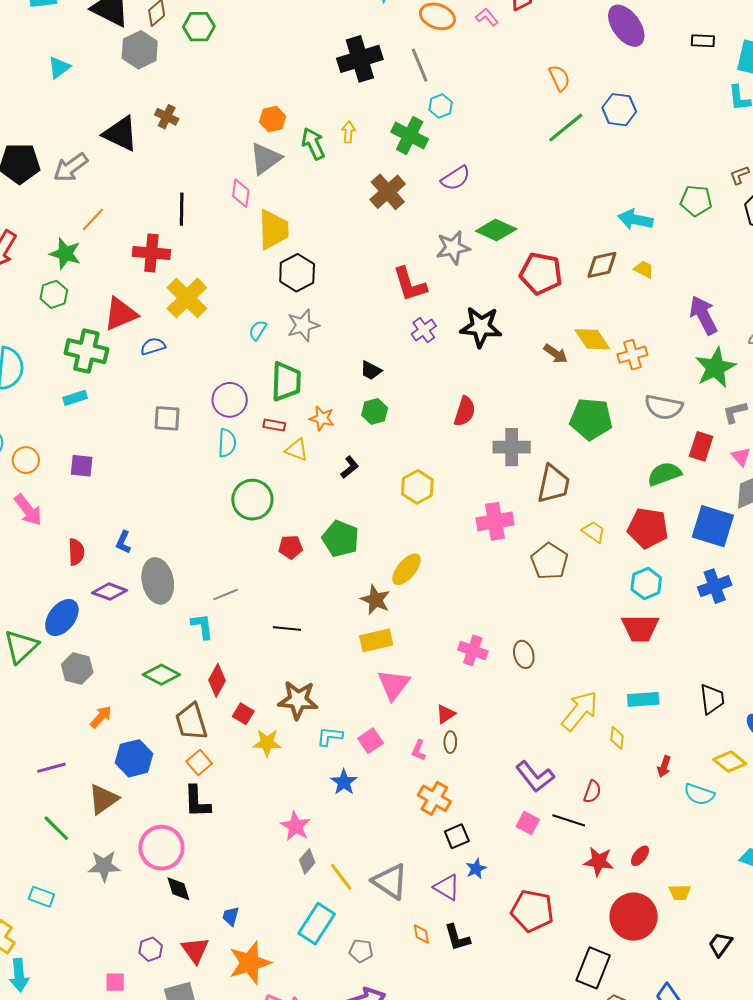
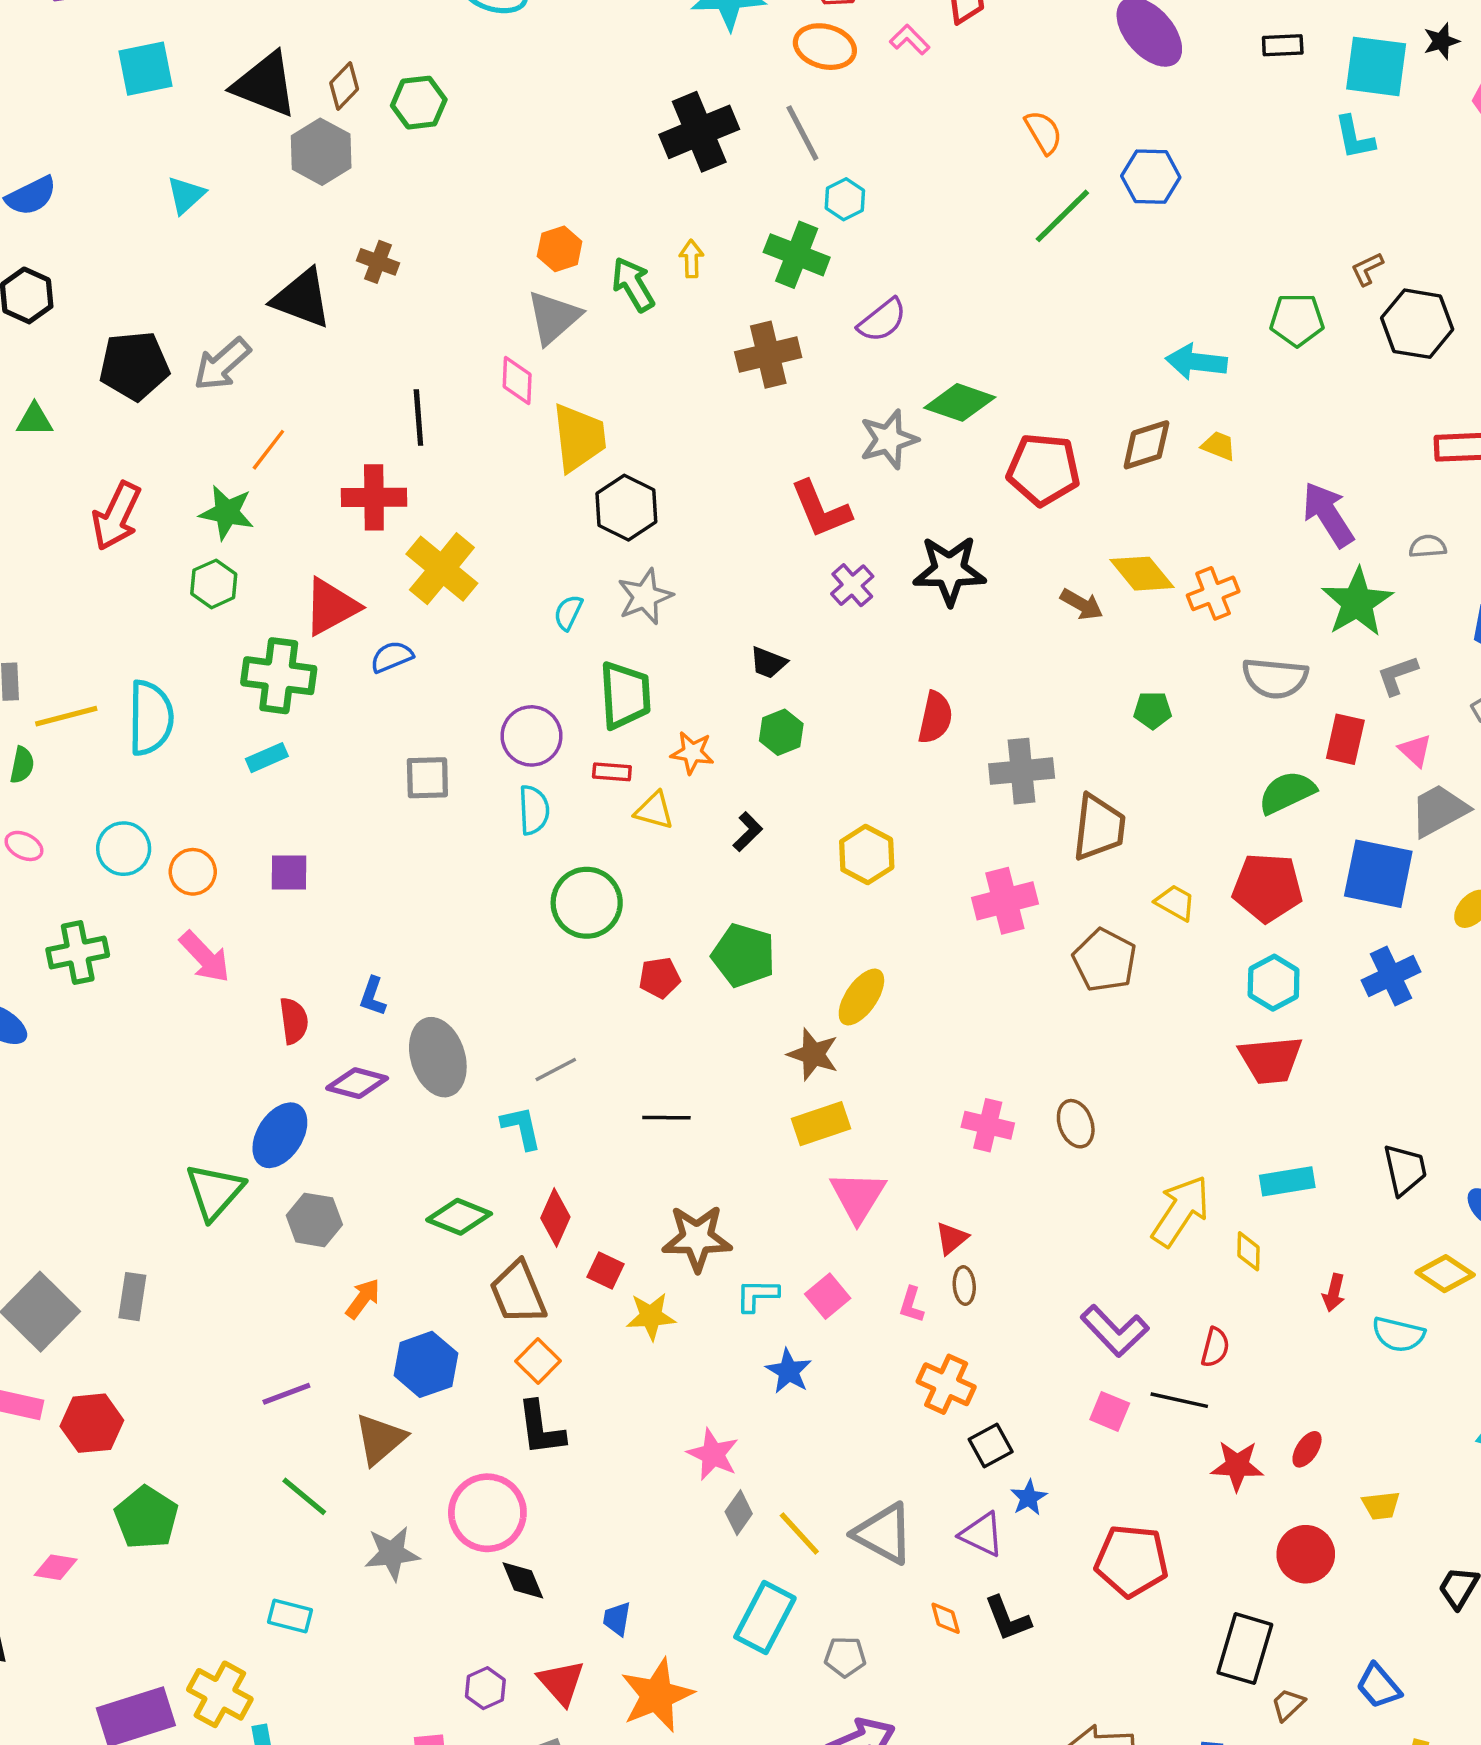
brown cross: (388, 192) -> (768, 355), turned 33
green pentagon: (591, 419) -> (1153, 710), size x0.5
red circle: (634, 917) -> (1306, 1554), size x0.7

